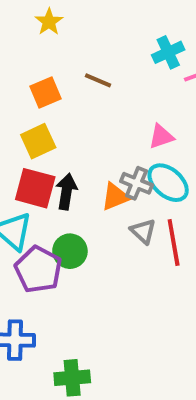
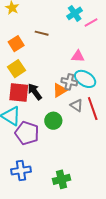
pink triangle: (161, 136) -> (78, 56), turned 32
black arrow: (66, 192) -> (35, 92), turned -36
green circle: (70, 251) -> (53, 121), moved
green cross: (72, 378) -> (62, 179), moved

